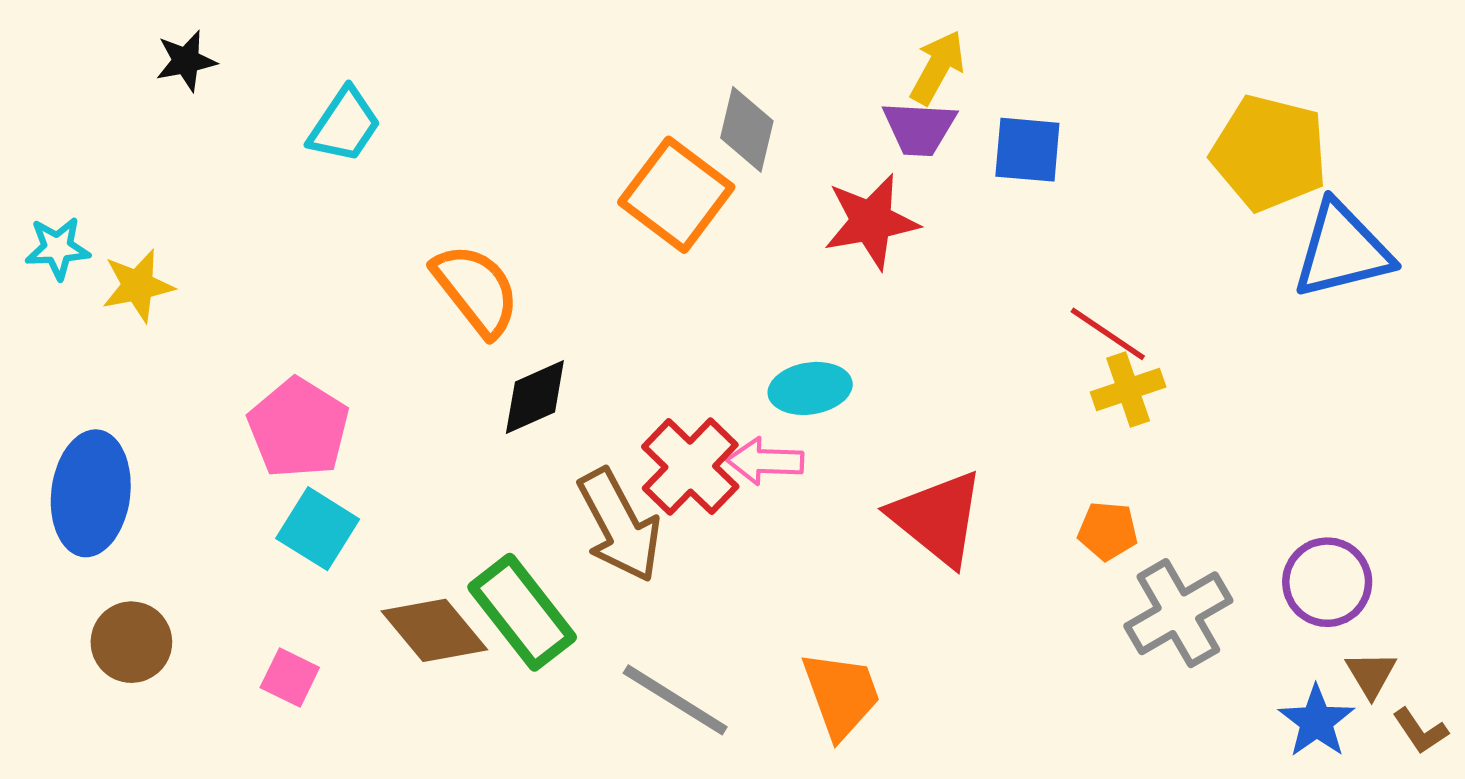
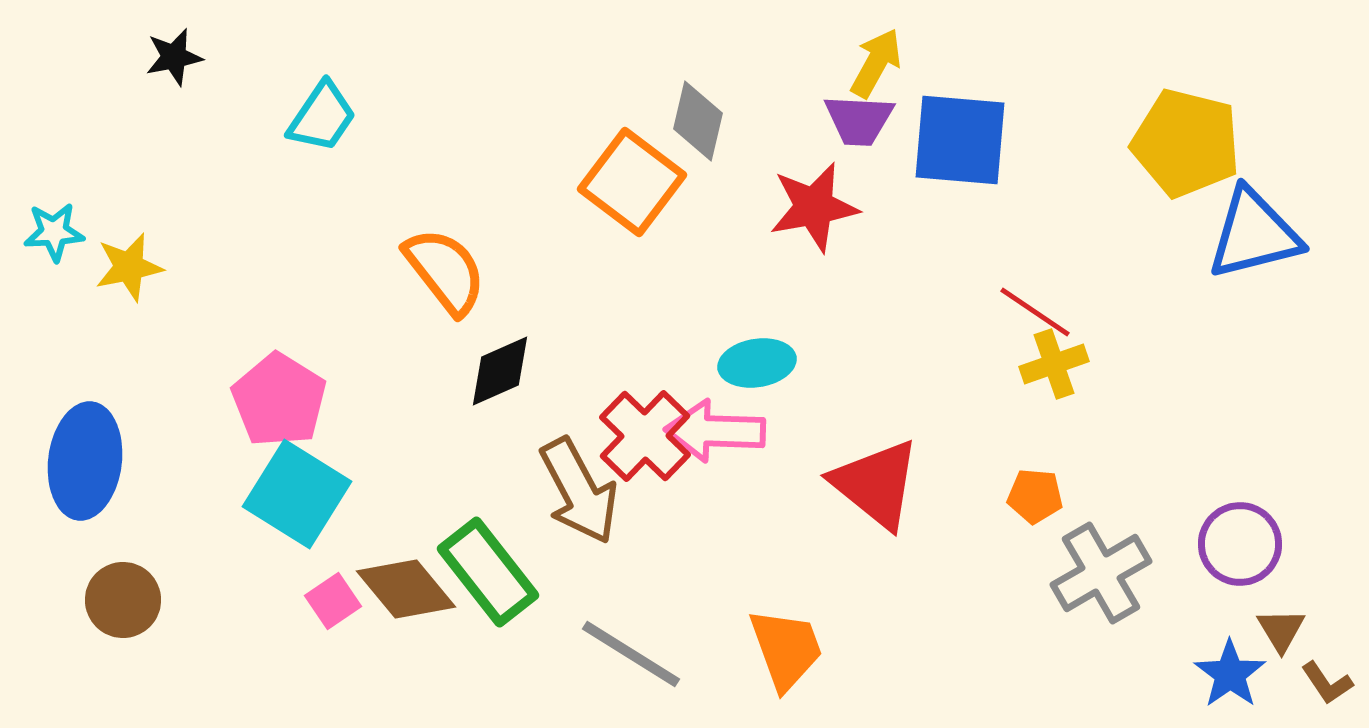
blue square: (1027, 150) -> (960, 140), size x1.5
pink arrow: (765, 461) -> (715, 431), size x1.4
cyan square: (318, 529) -> (297, 494), size x1.4
pink square: (290, 677) -> (333, 601), moved, turned 30

